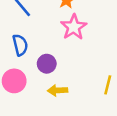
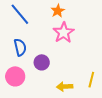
yellow arrow: (58, 90) -> (65, 87), moved

